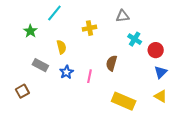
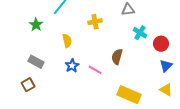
gray rectangle: (40, 65) -> (36, 62), moved
pink line: (89, 76) -> (95, 70), turned -72

